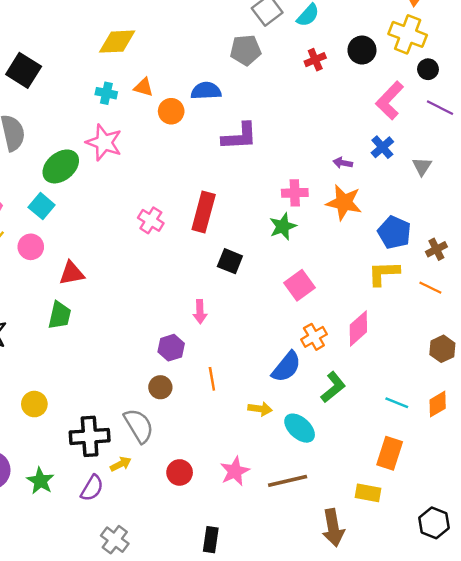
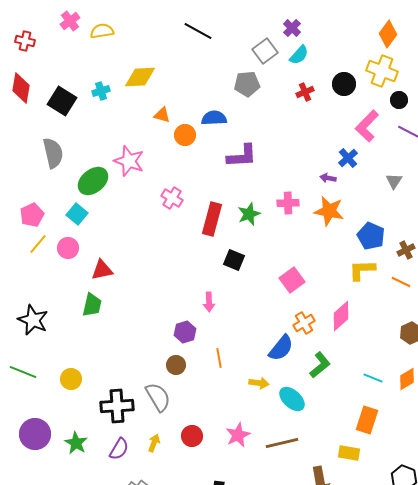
cyan cross: (106, 93) -> (101, 91), moved, turned -30
blue cross: (382, 147) -> (348, 158), moved
pink cross: (151, 220) -> (172, 198), moved
green star: (283, 226) -> (249, 214), moved
yellow arrow: (121, 464) -> (154, 443), moved, turned -42

